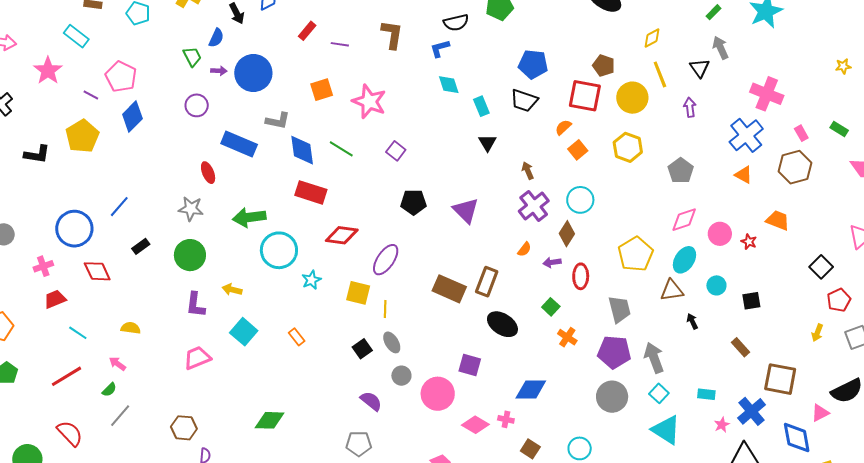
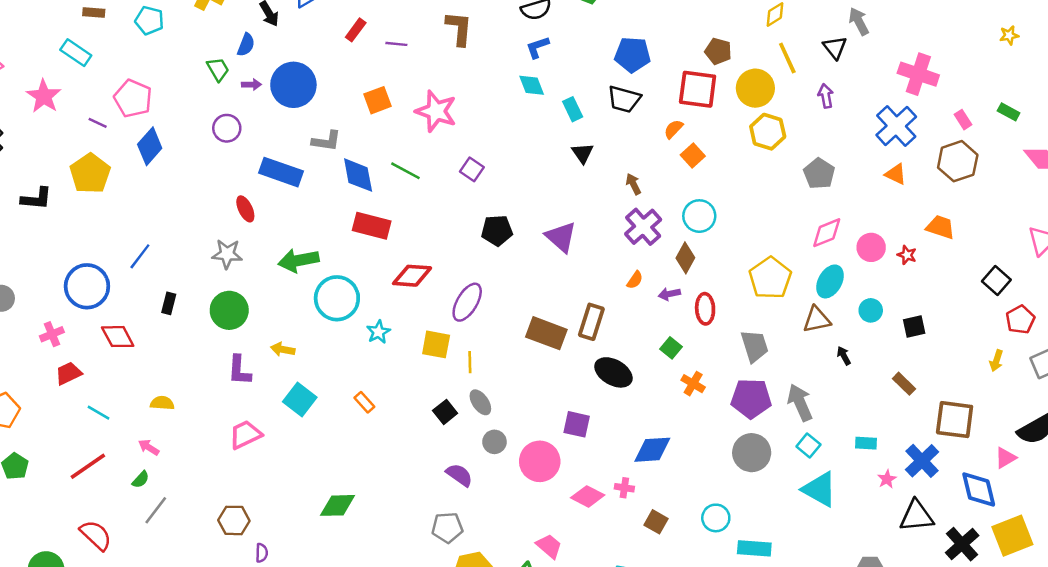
blue L-shape: (440, 48) -> (538, 47), moved
yellow hexagon: (628, 147) -> (768, 132), moved
black rectangle: (141, 246) -> (169, 303), turned -36

